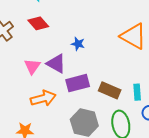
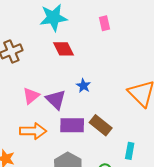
red diamond: (38, 23) -> (64, 49), moved
brown rectangle: (110, 90) -> (101, 125), moved

